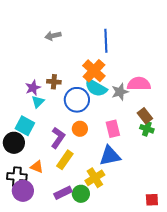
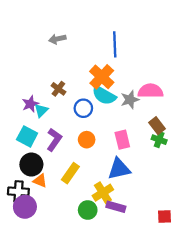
brown cross: (54, 82) -> (58, 89), turned 32
purple star: (33, 88) -> (30, 104), moved
blue circle: (77, 100) -> (83, 108), size x0.7
purple L-shape: (58, 138) -> (54, 140), moved
black circle: (14, 143) -> (31, 165), moved
purple rectangle: (63, 193) -> (116, 207), moved, turned 42

